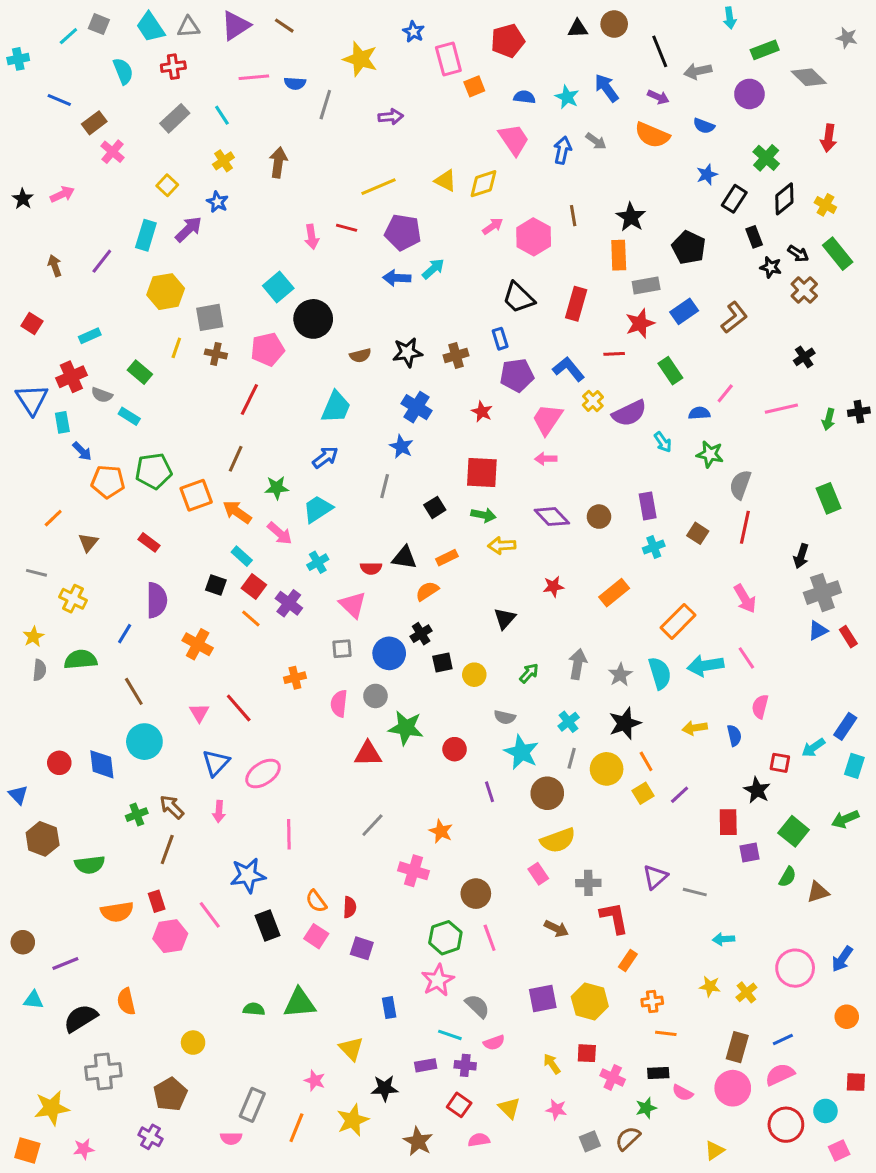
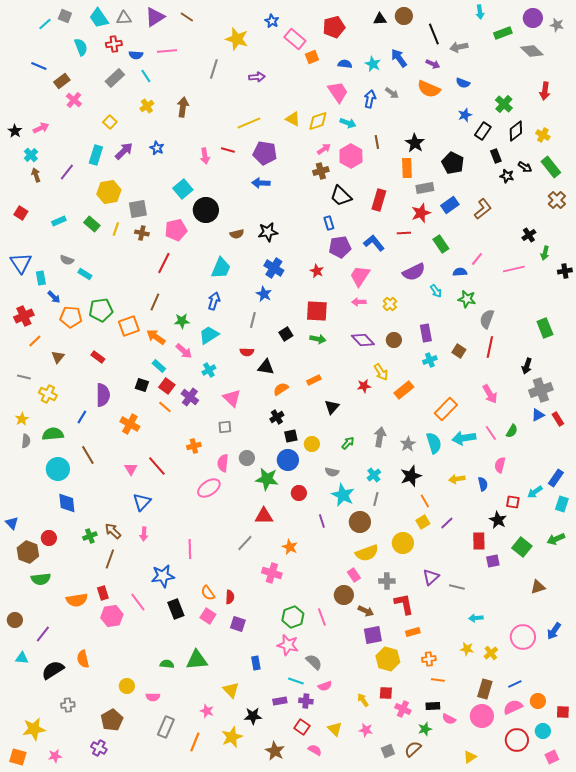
cyan cross: (18, 59) -> (31, 155), moved, turned -32
pink rectangle: (448, 59) -> (295, 39), turned -35
blue semicircle: (295, 83) -> (136, 55), moved
purple circle: (749, 94) -> (533, 18), moved
blue star: (217, 202) -> (157, 148), moved
cyan arrow: (433, 269) -> (348, 123), moved, turned 63
brown cross: (804, 290) -> (557, 200), moved
brown cross: (456, 355) -> (321, 171), moved
green rectangle: (140, 372) -> (92, 224), moved
red cross: (71, 377) -> (24, 316), moved
yellow cross: (593, 401) -> (390, 304), moved
green arrow: (829, 419) -> (545, 253), moved
blue arrow: (325, 457) -> (214, 301), turned -36
yellow arrow: (502, 545) -> (381, 372), moved, turned -120
orange rectangle: (447, 558) -> (314, 380), moved
red semicircle: (371, 568) -> (247, 352), moved
blue circle: (389, 653) -> (288, 460), moved
cyan circle: (144, 742) -> (58, 469), moved
red triangle: (368, 754) -> (264, 516), moved
red circle: (59, 763) -> (49, 538), moved
yellow circle: (607, 769) -> (403, 543), moved
pink ellipse: (263, 773) -> (209, 488), moved
green semicircle: (90, 865) -> (41, 579), moved
green semicircle: (787, 877) -> (512, 431), moved
brown circle: (476, 894) -> (344, 595), moved
orange rectangle: (628, 960) -> (413, 632), turned 40
purple line: (65, 964) -> (43, 634), turned -30
pink star: (438, 980) -> (288, 645), turned -30
purple square: (543, 998) -> (373, 635), moved
orange circle: (847, 1017) -> (538, 701), moved
gray cross: (103, 1071) -> (68, 705), size x0.6
pink semicircle: (231, 1138) -> (153, 697), moved
pink semicircle: (479, 1140) -> (315, 750), turned 40

